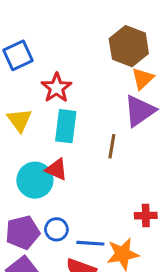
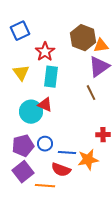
brown hexagon: (129, 46) -> (83, 38), moved
orange triangle: (143, 79) -> (101, 46), turned 35
brown line: (112, 146) -> (91, 93), moved, turned -35

